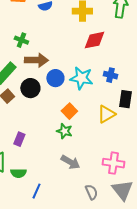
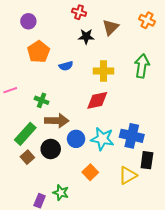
red diamond: (94, 40) -> (97, 100), moved
blue cross: (110, 75) -> (132, 136), size x1.6
green star: (64, 131) -> (61, 193), moved

